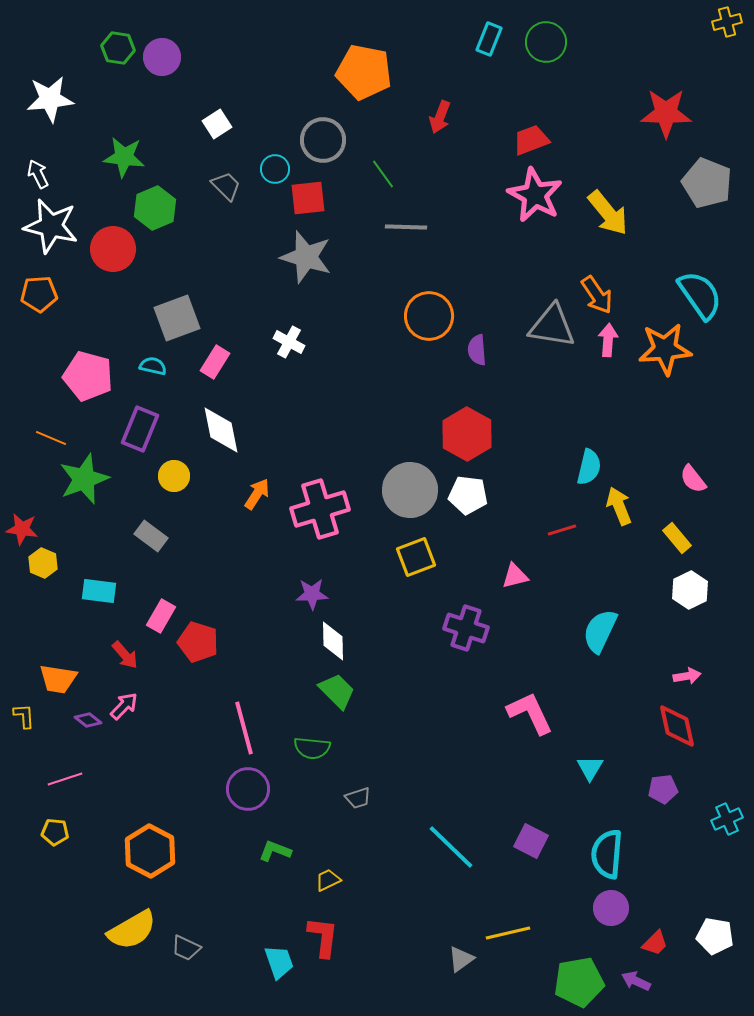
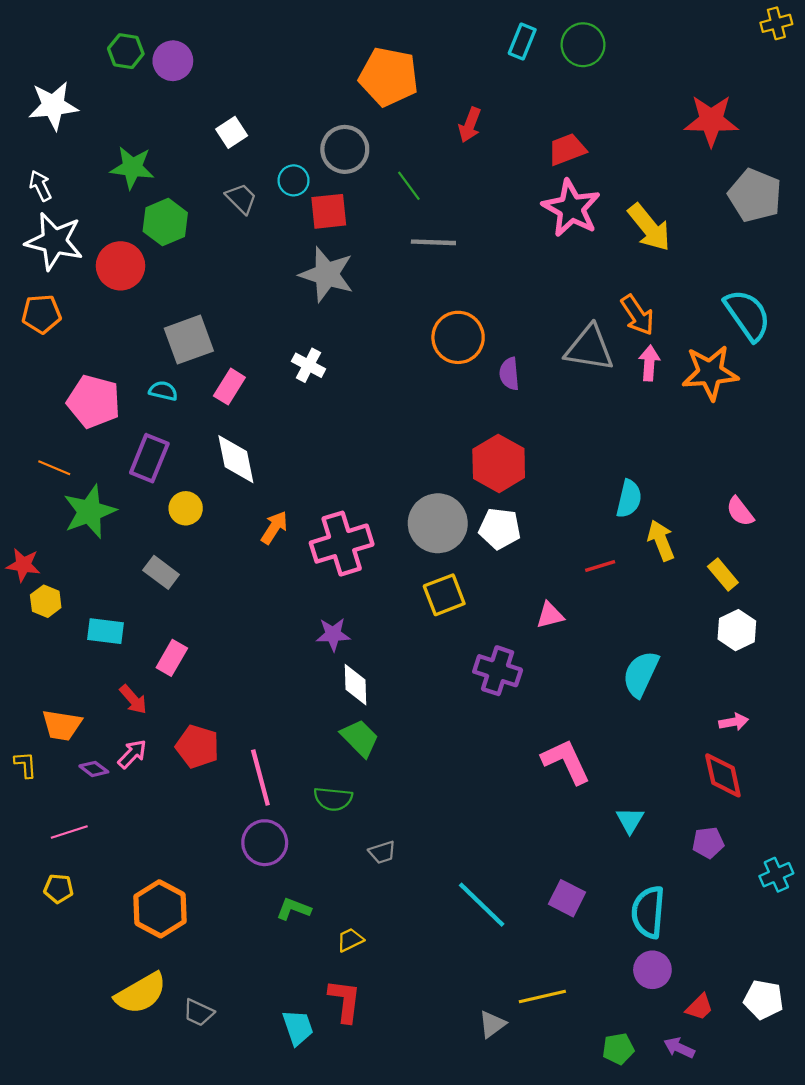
red pentagon: (198, 642) -> (197, 747), moved
green pentagon: (579, 982) -> (618, 1049), size x0.6

